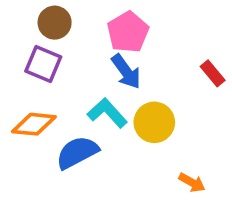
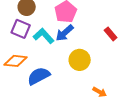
blue arrow: (126, 72) -> (65, 33), turned 84
cyan L-shape: (107, 113) -> (44, 36), moved

